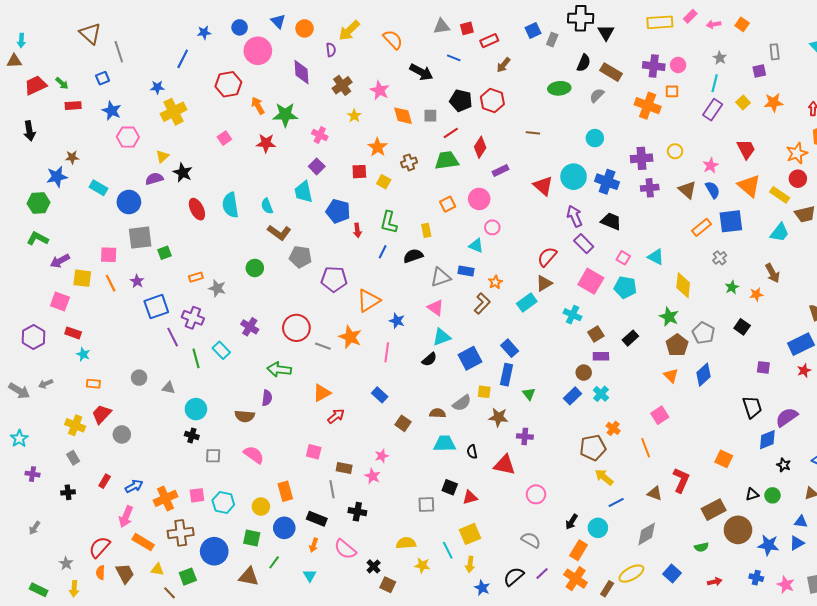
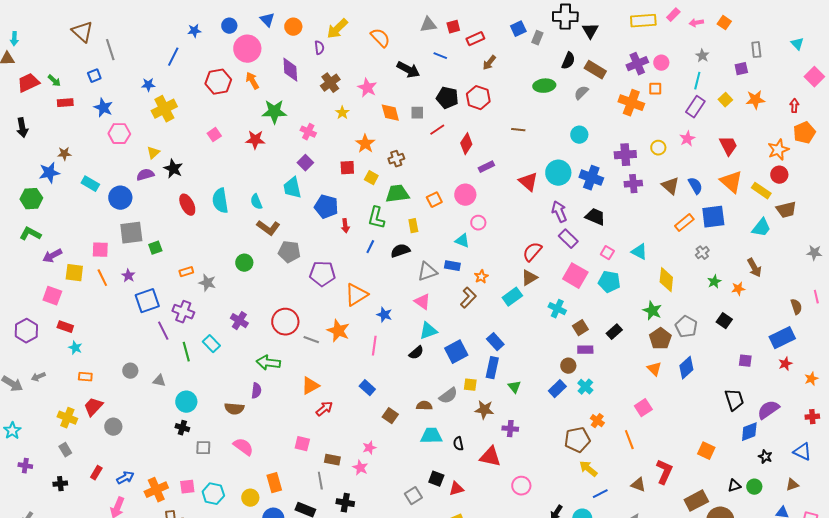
purple cross: (654, 66) -> (637, 64), turned -30
orange arrow: (258, 106) -> (252, 81), moved
green trapezoid: (447, 160) -> (397, 194), moved
pink star: (711, 165) -> (687, 139), moved
gray square: (426, 505) -> (413, 496), turned -30

